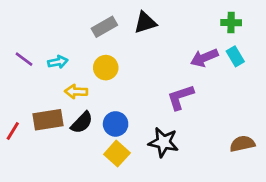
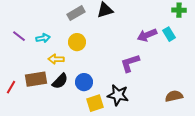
green cross: (231, 23) -> (179, 10), moved
yellow square: (117, 154) -> (95, 103), moved, turned 30

